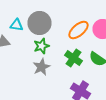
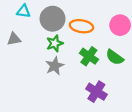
cyan triangle: (16, 25) -> (24, 11), moved
orange ellipse: (78, 30) -> (81, 26), moved, turned 50

